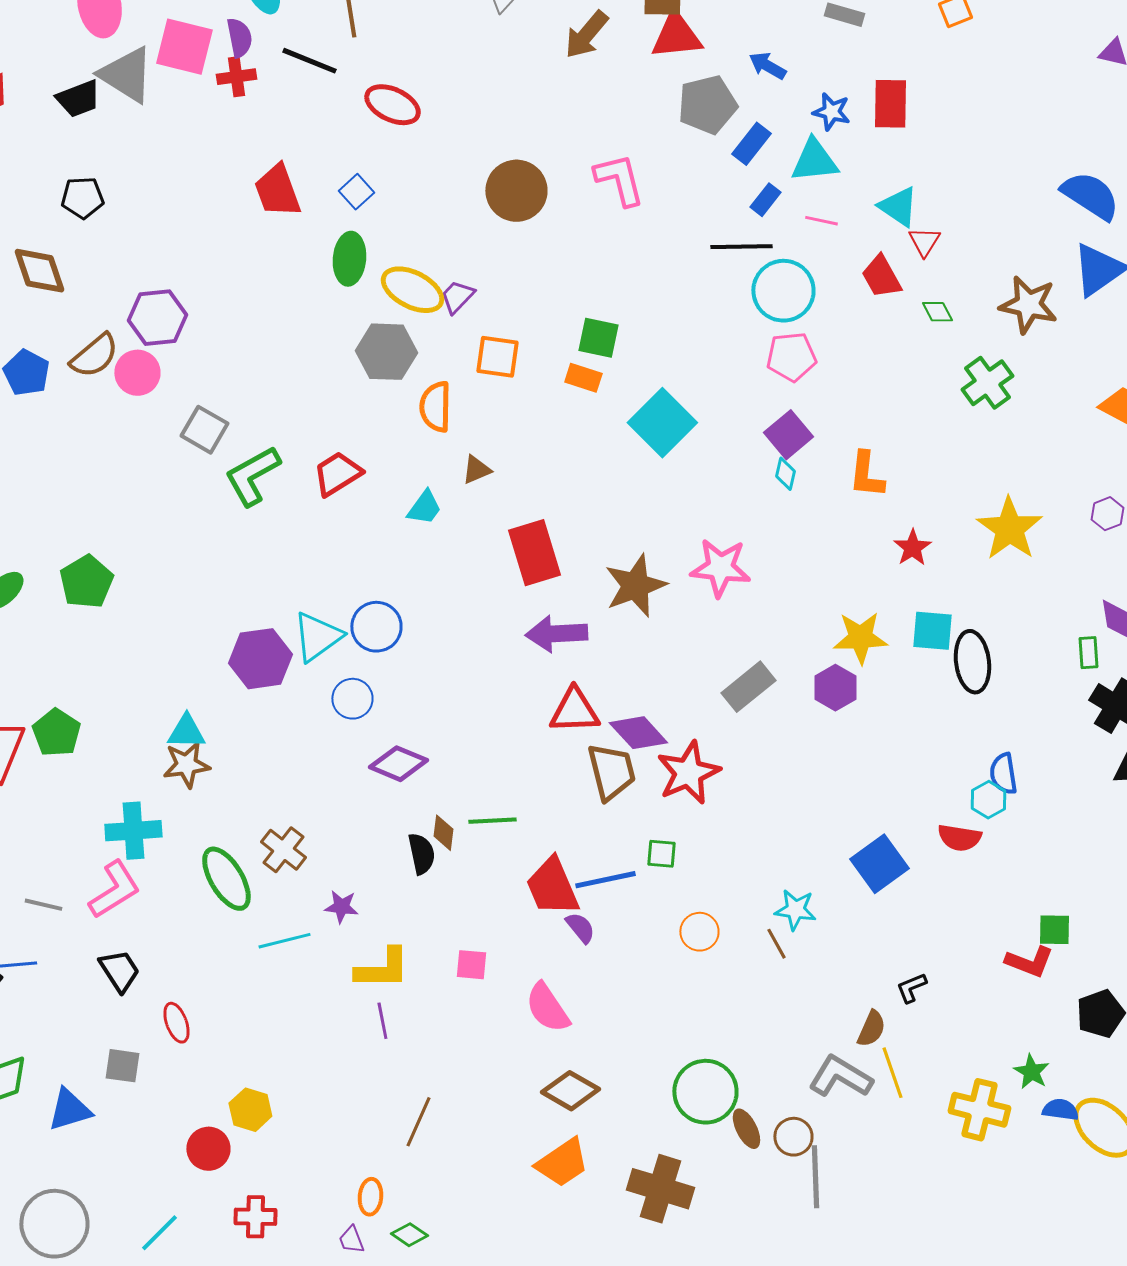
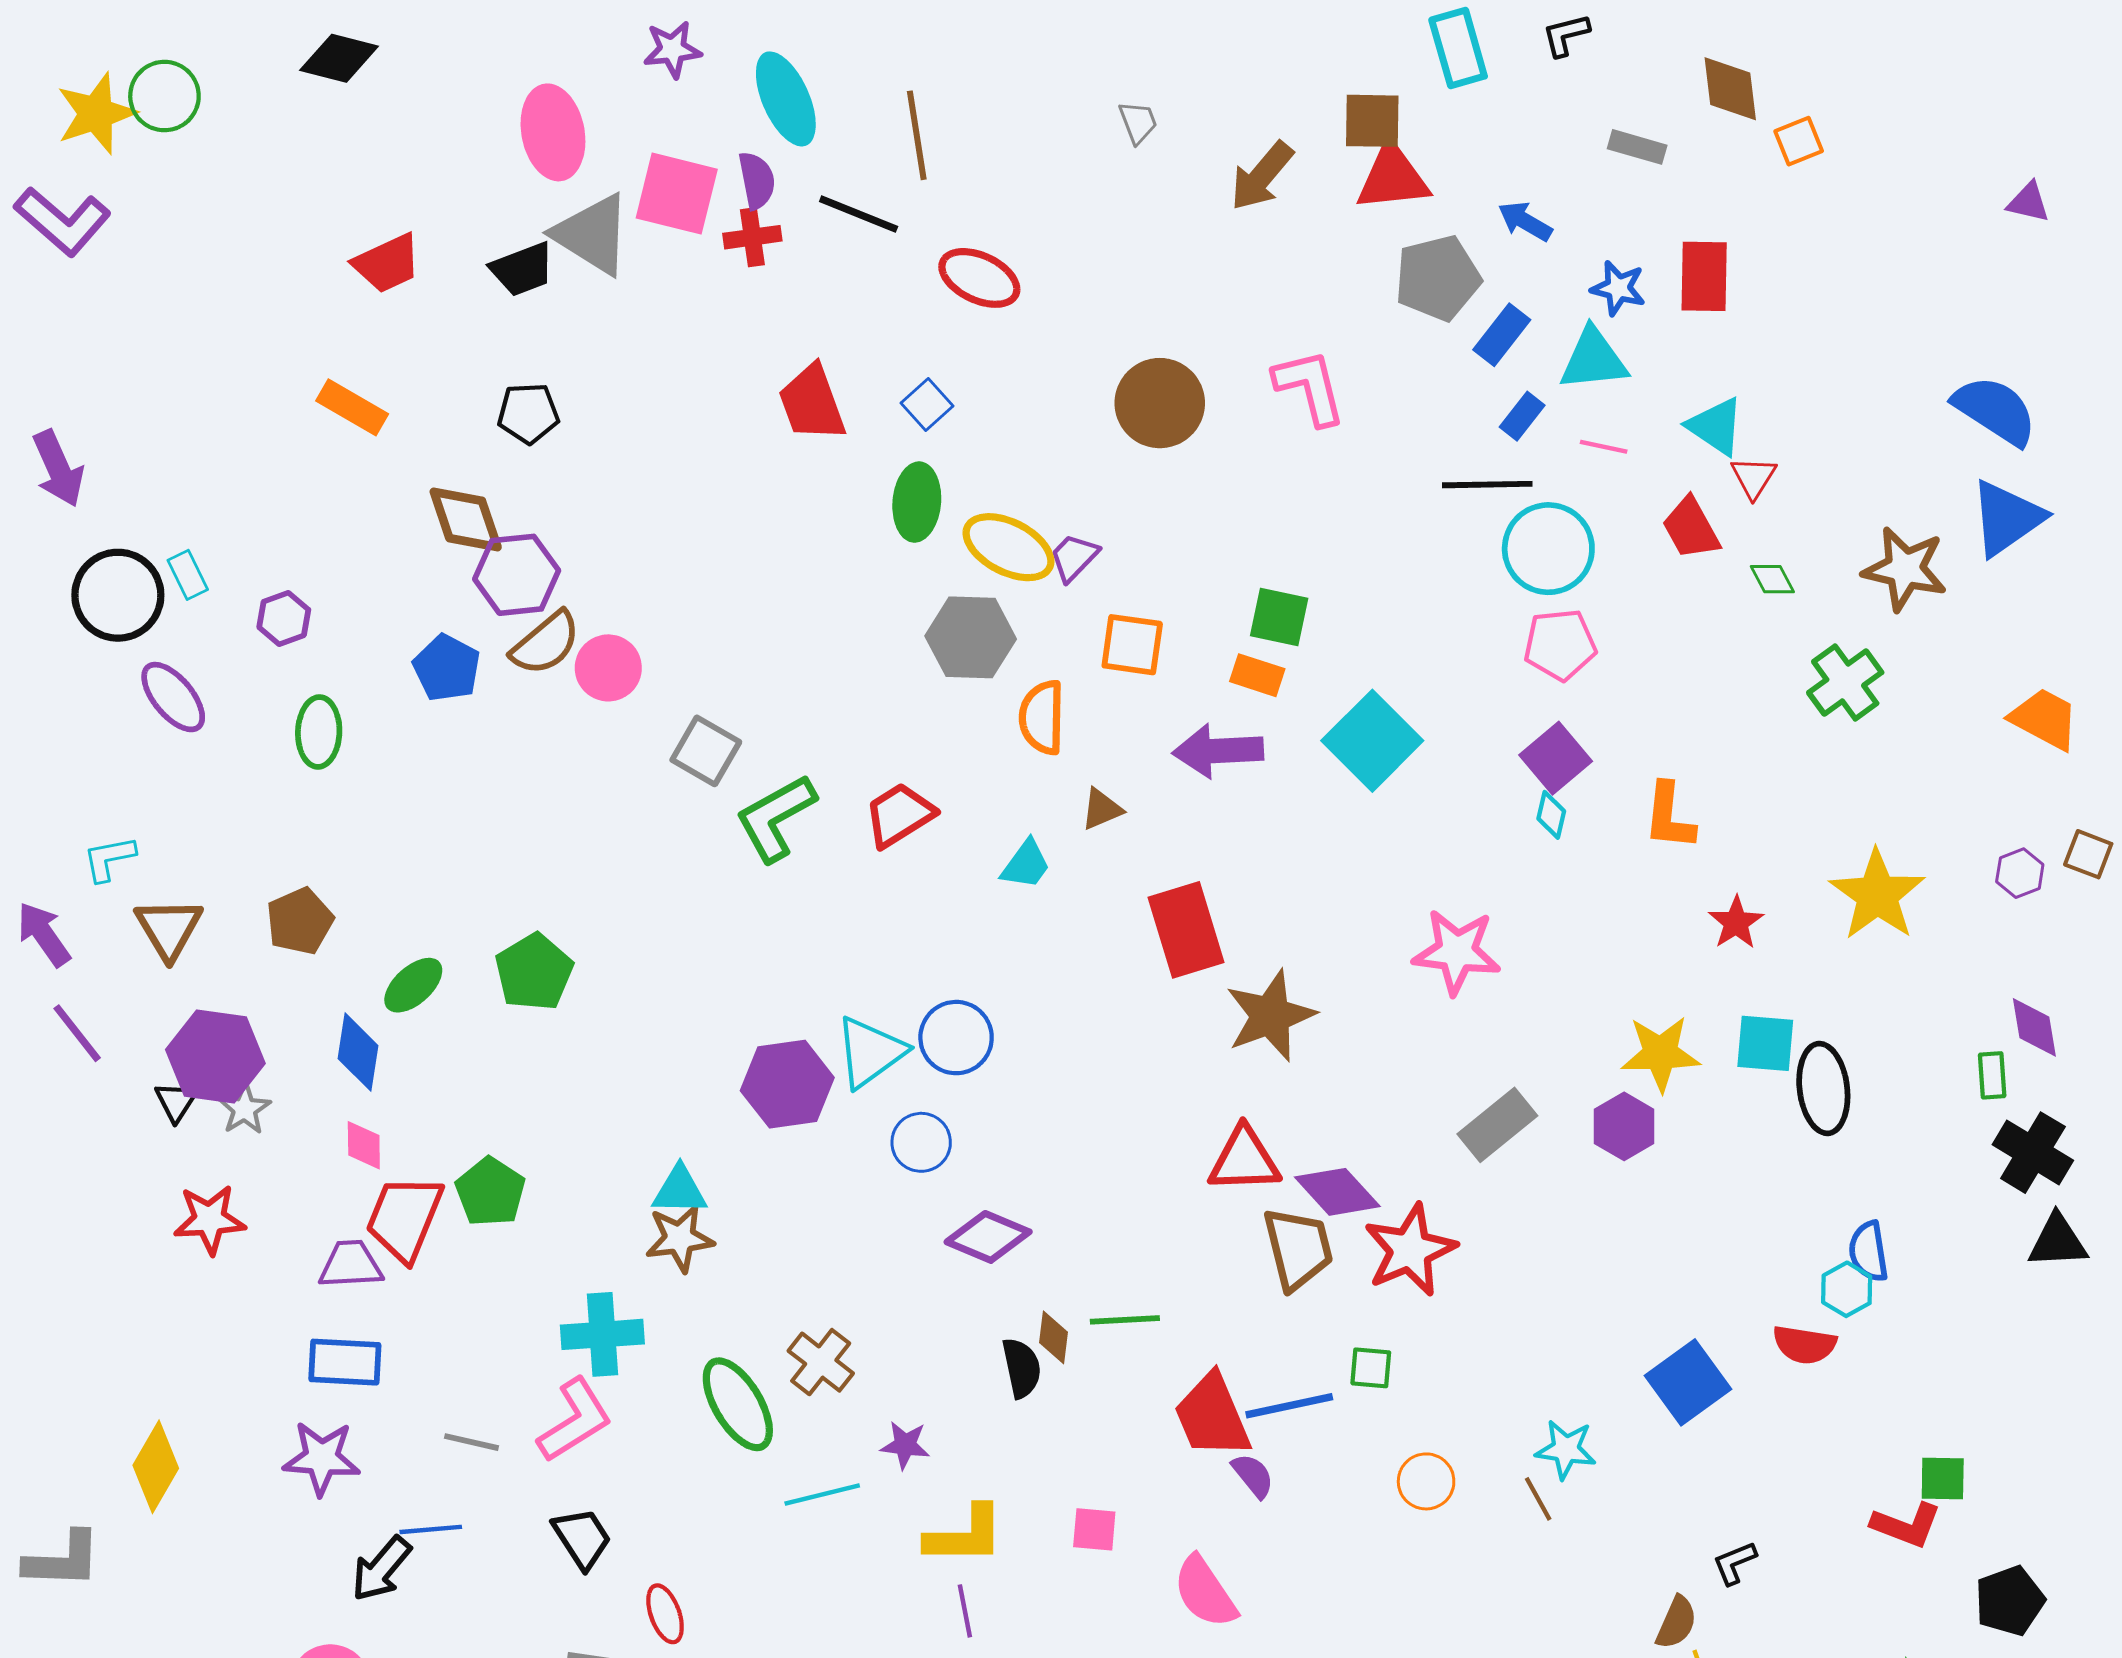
purple hexagon: (157, 318) -> (517, 575), moved
brown star: (635, 586) -> (1270, 1016), moved
purple arrow: (556, 634) -> (1218, 751), moved

